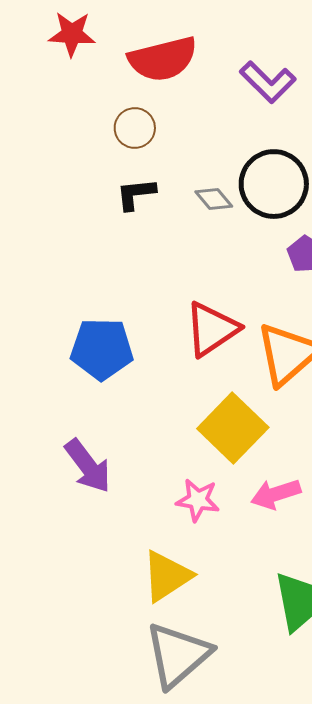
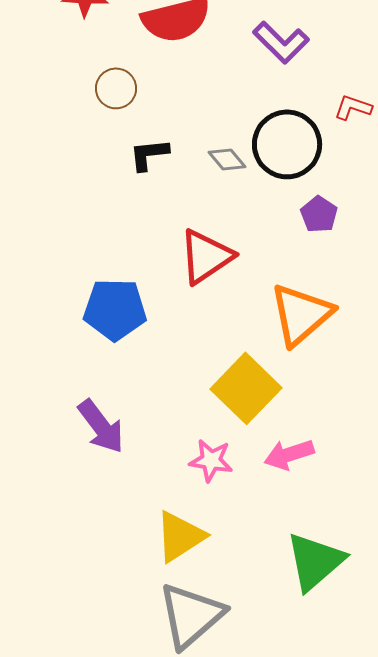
brown circle: (135, 128) -> (116, 88), moved
red triangle: (212, 329) -> (206, 256), moved

